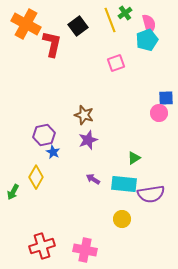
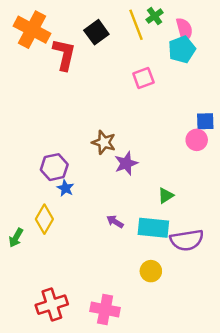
purple star: (88, 140) -> (126, 163), moved

